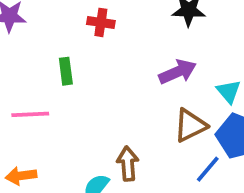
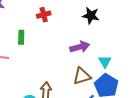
red cross: (101, 22) -> (44, 15), turned -32

